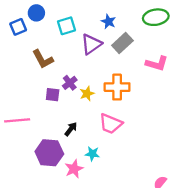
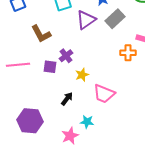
orange cross: (117, 87) -> (128, 53), moved, size x0.7
yellow star: (87, 94) -> (82, 75), moved
pink line: (17, 120) -> (18, 65), moved
purple hexagon: (49, 153) -> (30, 121), moved

